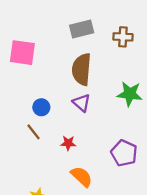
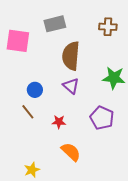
gray rectangle: (82, 29) -> (55, 24), moved
purple pentagon: (124, 153) -> (102, 118), moved

